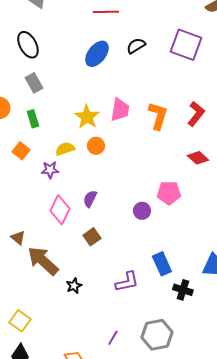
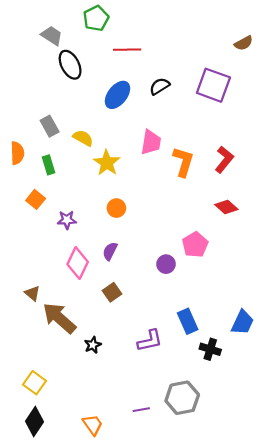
black ellipse: (28, 45) -> (70, 65), moved
pink trapezoid: (120, 110) -> (151, 142), moved
orange circle: (96, 146) -> (116, 208), moved
yellow semicircle: (65, 149) -> (83, 138), moved, turned 48
pink pentagon: (169, 193) -> (195, 245), turned -30
purple line: (113, 338) -> (141, 410), moved, turned 49

